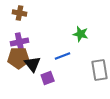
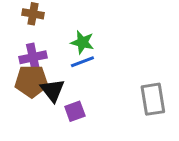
green star: (81, 34) -> (82, 42), moved
blue line: (63, 56) -> (82, 62), moved

